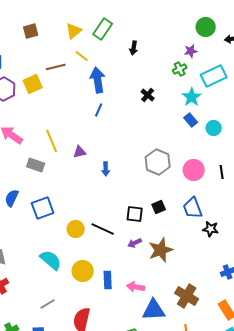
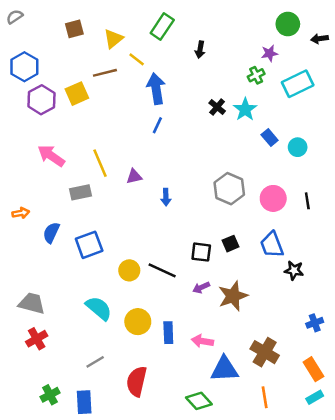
yellow triangle: (74, 31) -> (113, 39), moved
cyan star: (192, 97) -> (245, 109), moved
gray rectangle: (36, 165) -> (80, 192), turned -30

